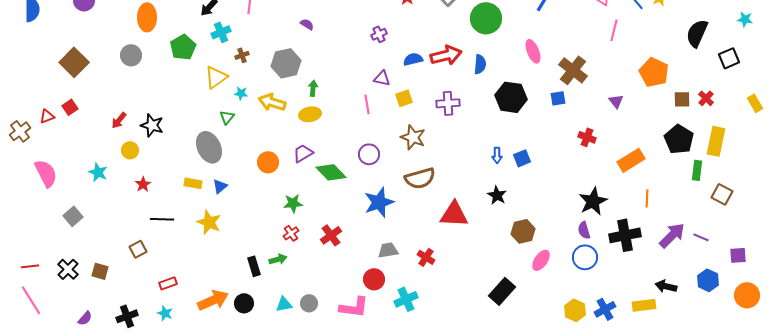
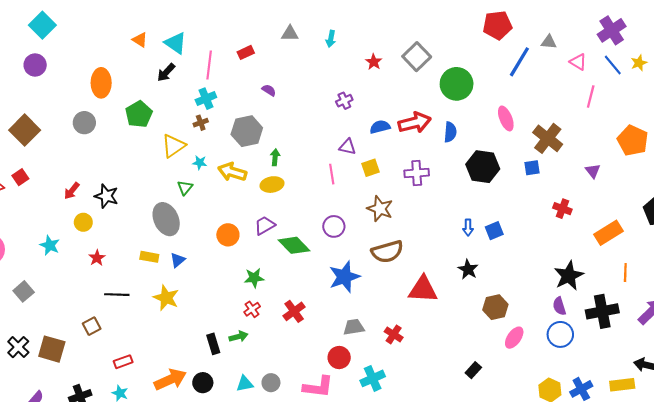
cyan cross: (221, 32) -> (206, 99), moved
brown square: (100, 271) -> (52, 349), size x1.5
black rectangle: (502, 291) -> (473, 370), size x0.6

